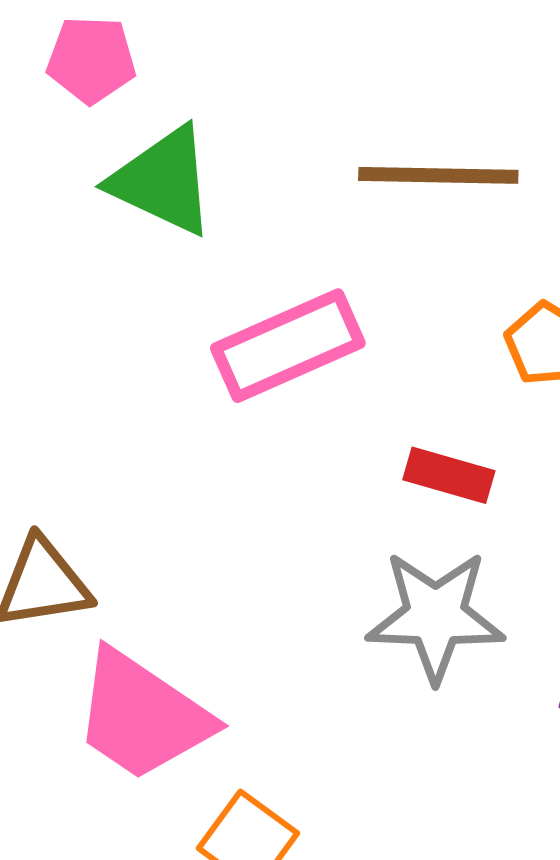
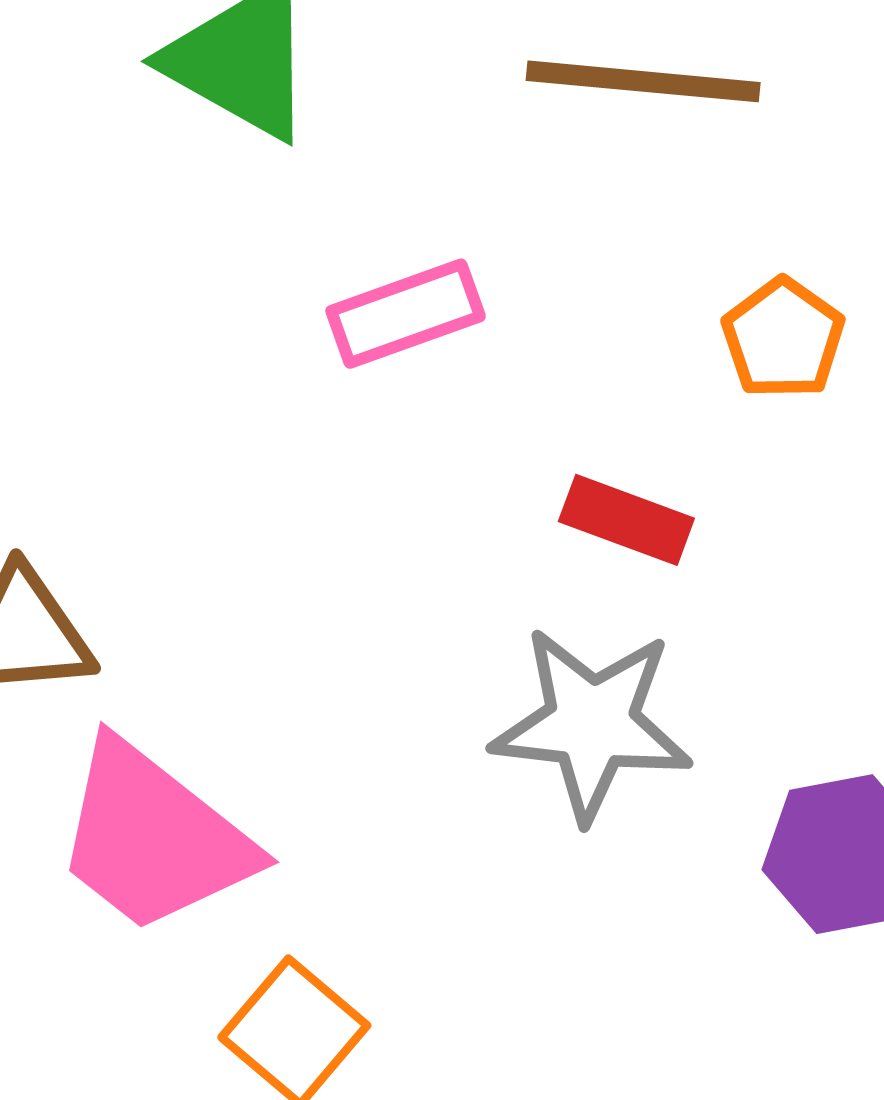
pink rectangle: (288, 346) -> (406, 314), size x0.7

